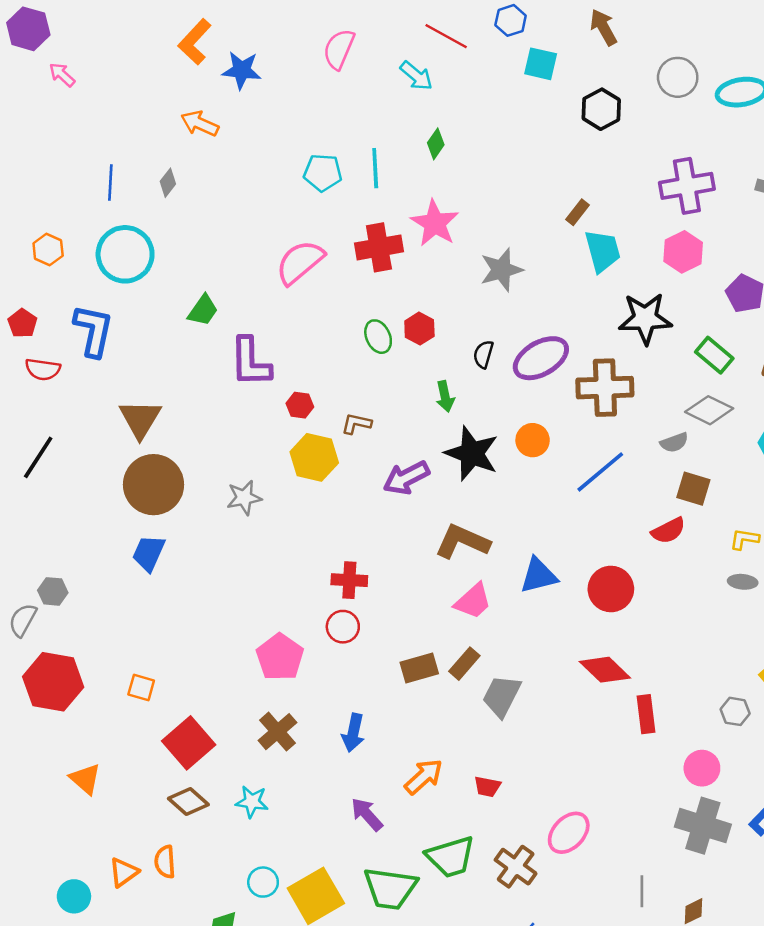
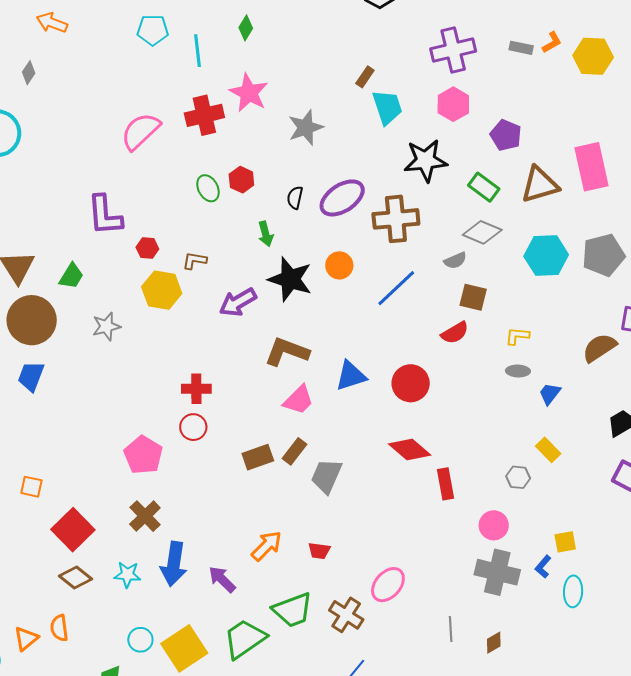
cyan pentagon: (323, 173) -> (153, 30), moved
green trapezoid: (203, 310) -> (71, 276), moved
blue arrow: (353, 733) -> (174, 564), moved, size x1.4
green trapezoid: (390, 888) -> (245, 639), turned 141

